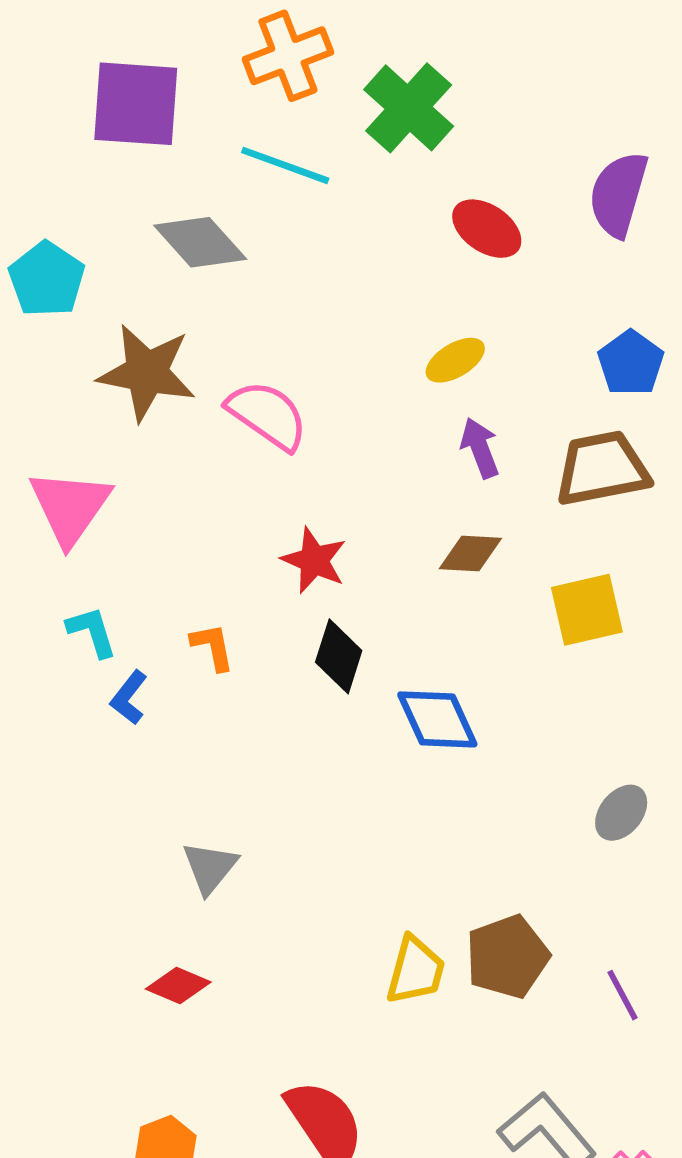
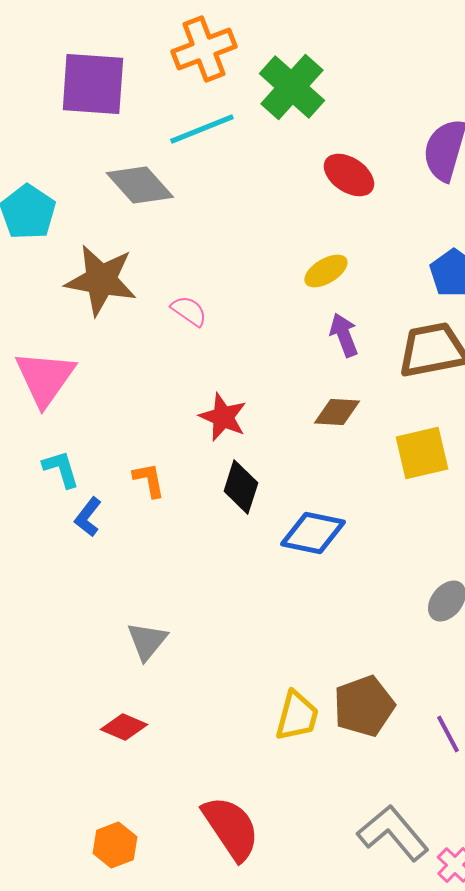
cyan line: (285, 165) -> (202, 129), turned -42
pink semicircle: (267, 415) -> (189, 311), size x0.6
blue diamond: (437, 719) -> (313, 533), turned -54

